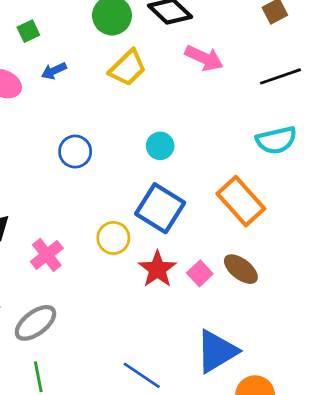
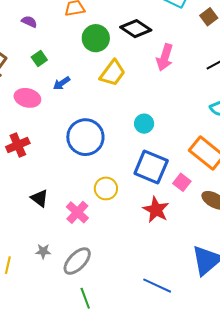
pink arrow: (204, 58) -> (165, 57), turned 92
blue circle: (75, 152) -> (85, 137), size x1.6
yellow circle: (113, 238) -> (106, 188), moved
pink square: (200, 273) -> (182, 182), moved

